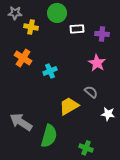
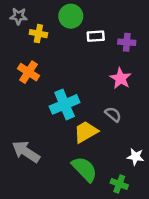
cyan cross: (50, 71) -> (65, 104), moved, size x1.6
white star: (108, 114) -> (135, 157), moved
green semicircle: (49, 136) -> (84, 169), moved, turned -60
green cross: (86, 148) -> (119, 184), moved

